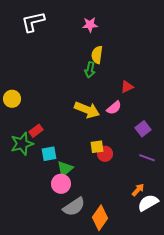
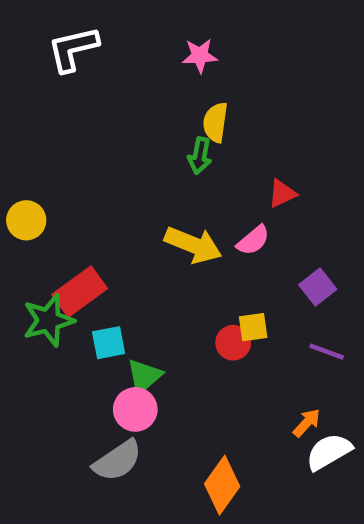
red rectangle: (36, 131) -> (80, 292), size x1.6
yellow square: (97, 147) -> (253, 327), moved
gray semicircle: (74, 207) -> (117, 461), moved

